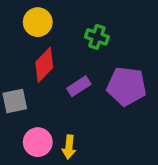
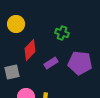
yellow circle: (38, 22) -> (16, 24), moved

